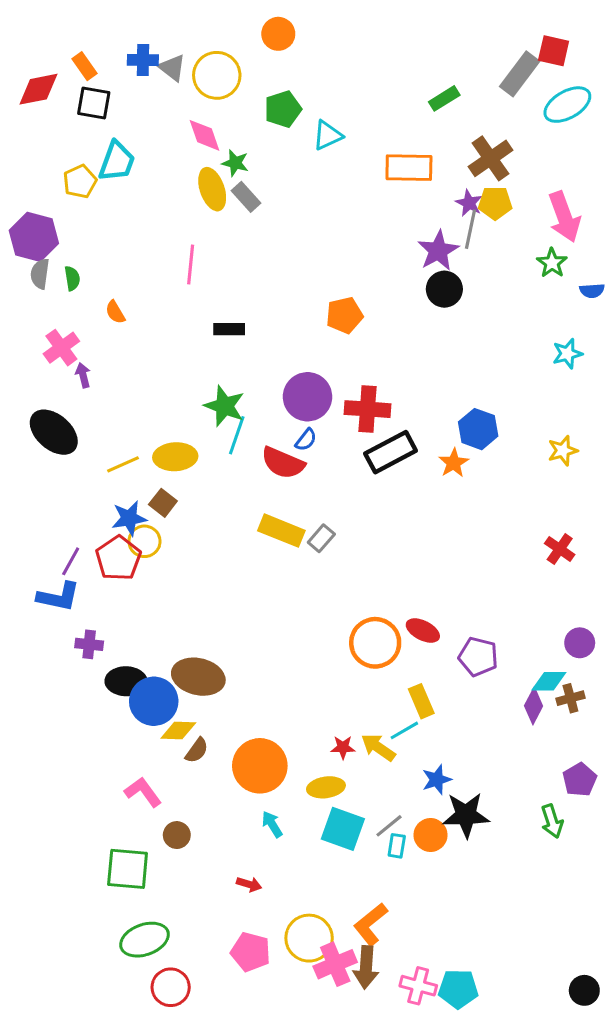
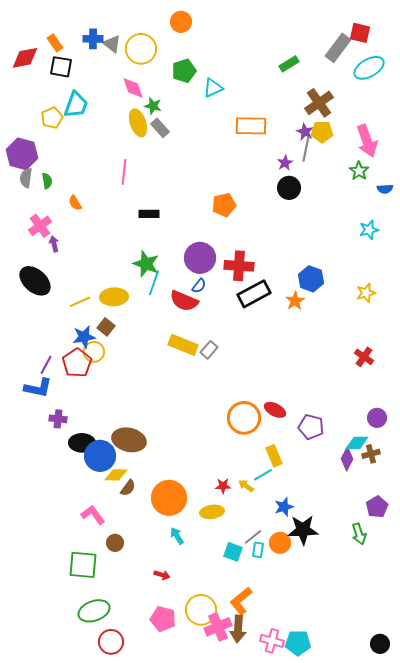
orange rectangle: (409, 168) -> (251, 126), moved
purple star: (438, 251) -> (285, 163), size x0.6
yellow arrow: (378, 747) -> (246, 486), size x0.7
cyan square: (343, 829) -> (233, 552), moved, size x0.7

